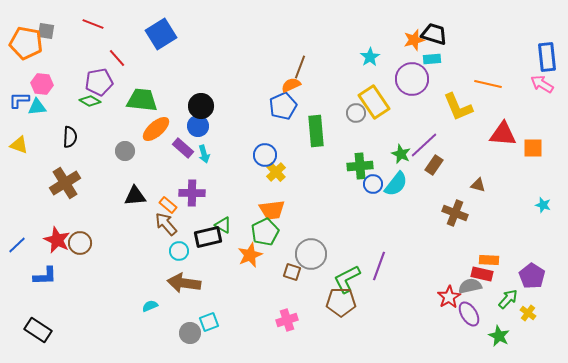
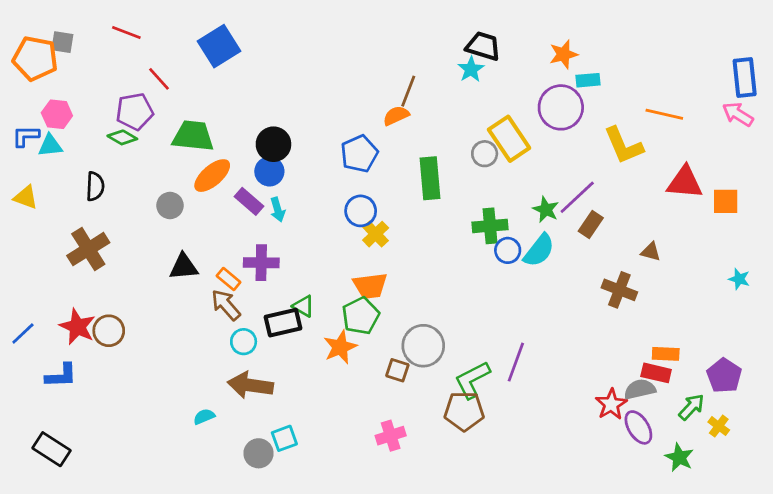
black trapezoid: (434, 34) -> (483, 46), moved
cyan star: (370, 57) -> (471, 69), moved
blue pentagon: (283, 106) -> (359, 154), moved

